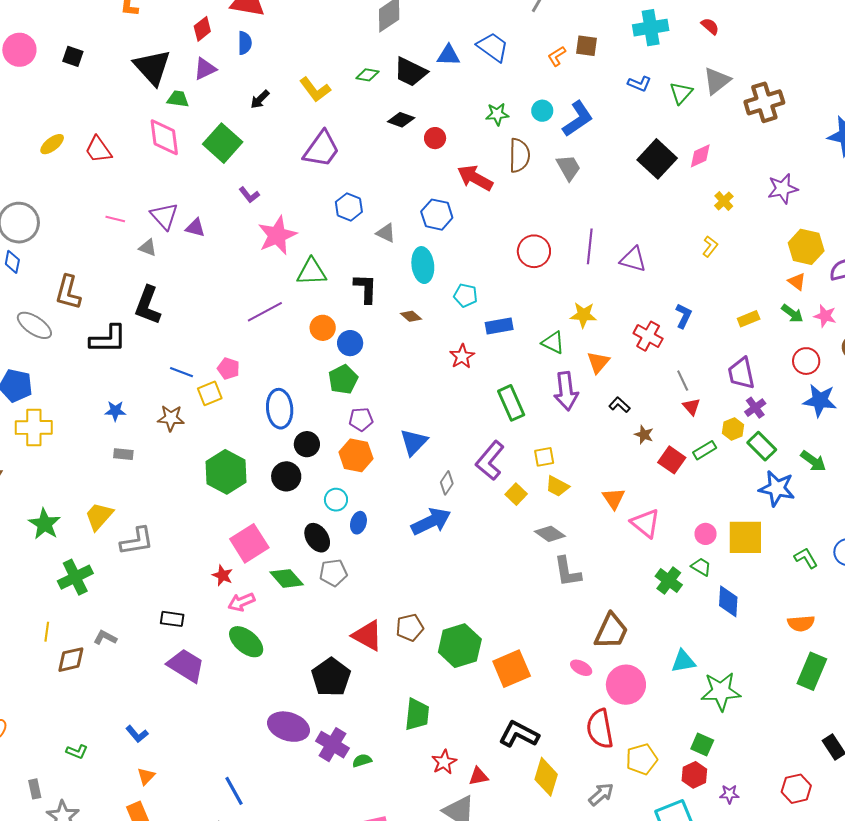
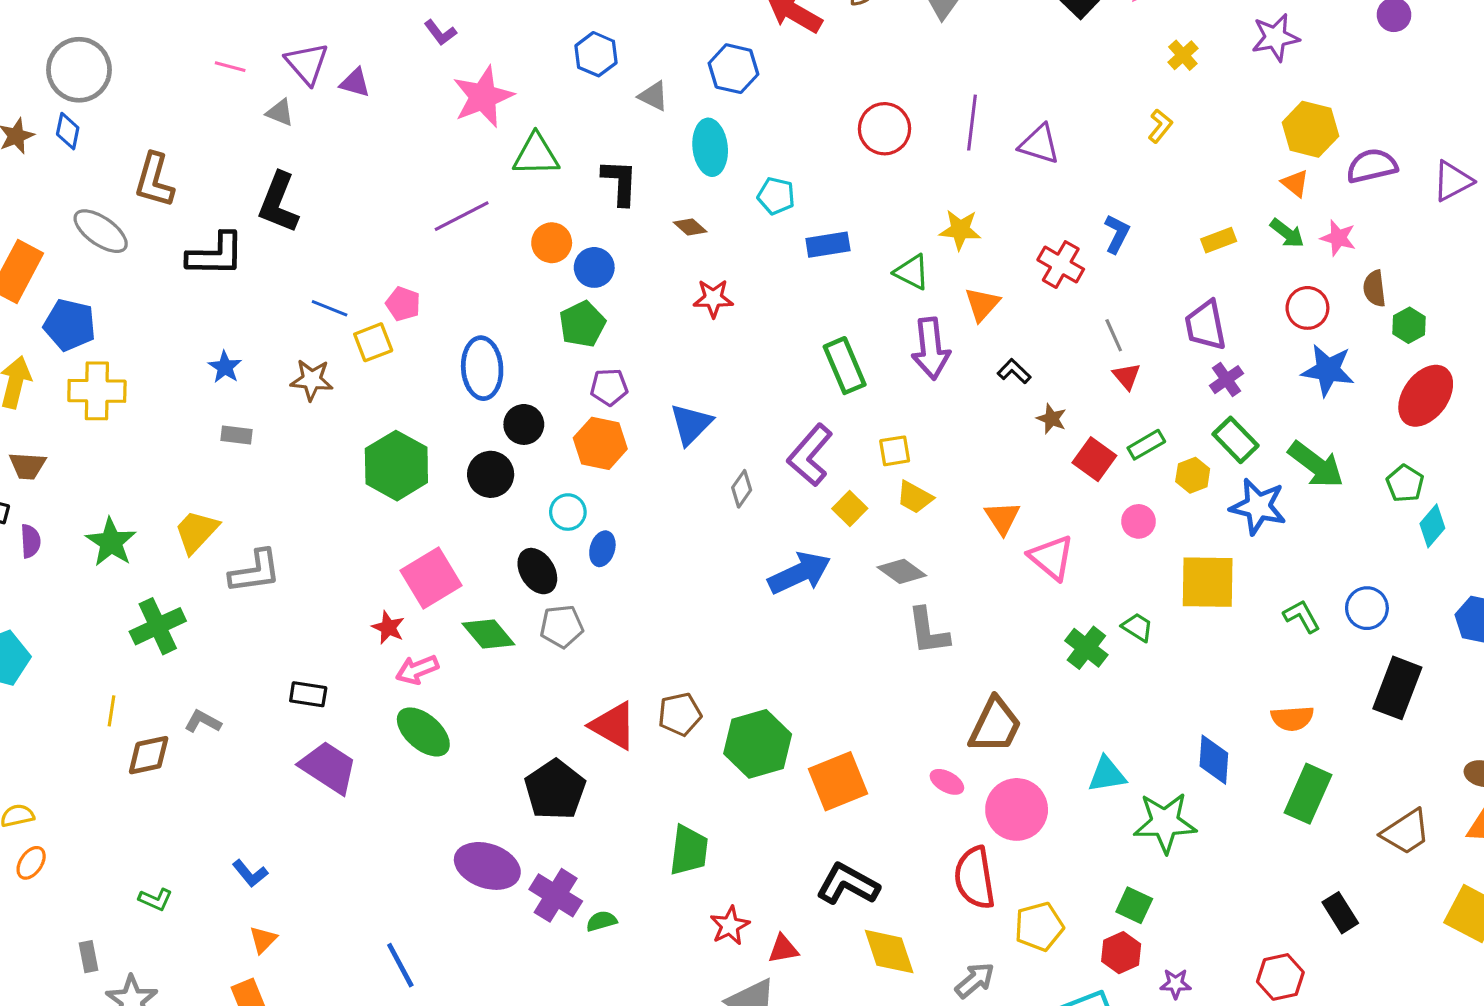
red star: (462, 356) -> (713, 298), moved, turned 30
blue star: (115, 411) -> (225, 367), turned 30
yellow hexagon: (733, 429) -> (1193, 475), moved
green arrow: (813, 461) -> (1316, 465), size x1.4
blue arrow: (431, 521) -> (799, 573), moved
pink circle: (706, 534) -> (1138, 521), moved
blue diamond: (728, 601) -> (1214, 760), moved
yellow diamond: (546, 777) -> (889, 952), turned -36

